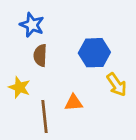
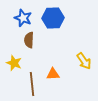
blue hexagon: (94, 53) -> (53, 18), moved

